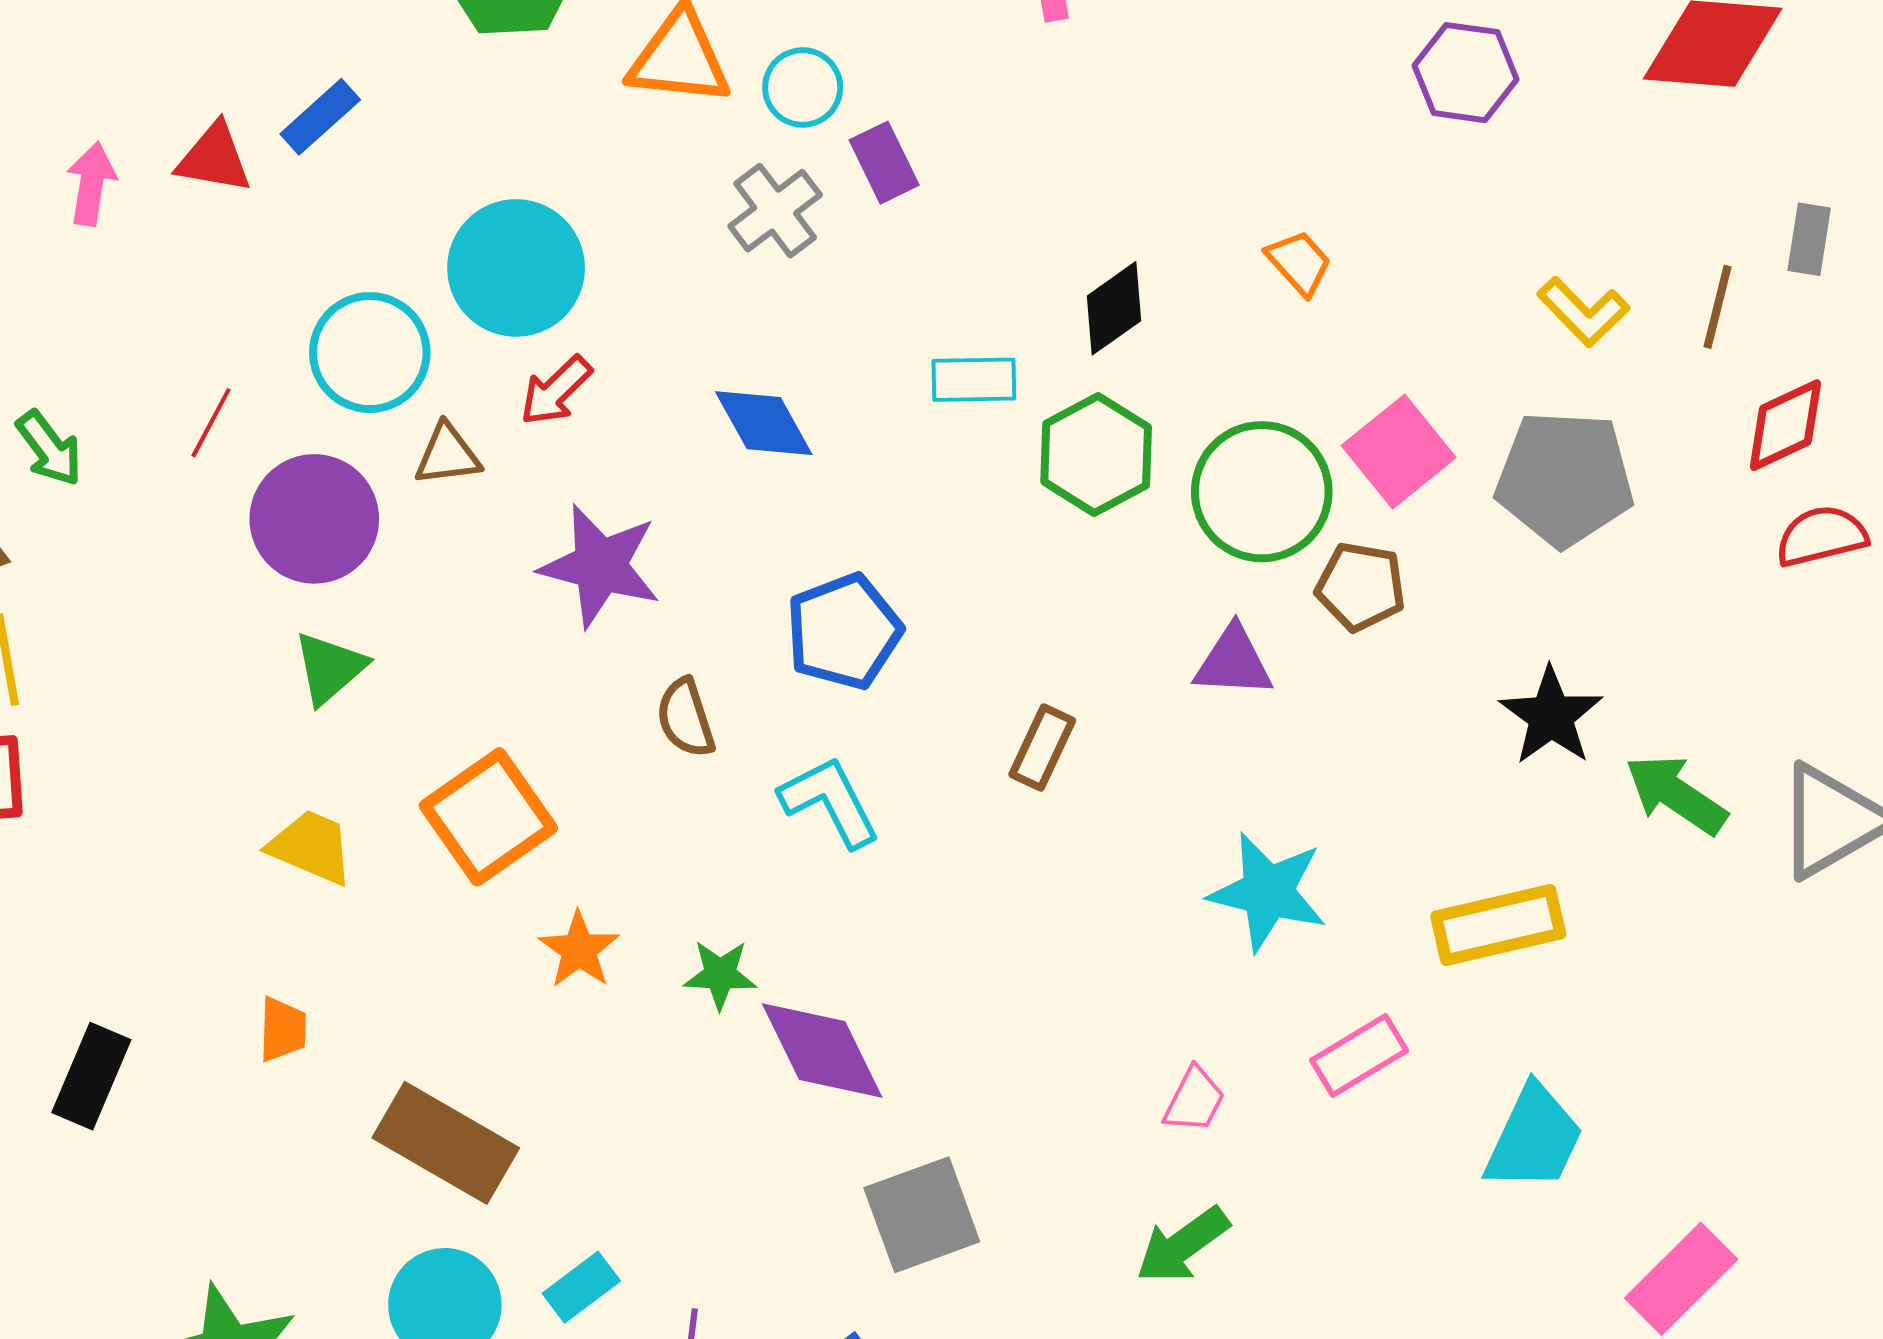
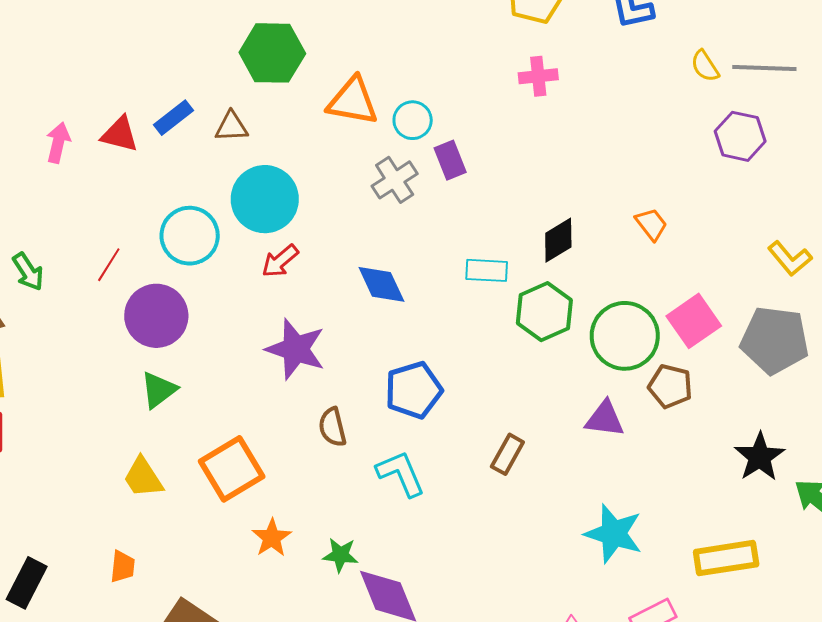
brown triangle: (447, 455) -> (231, 127), moved
yellow trapezoid: (311, 847) -> (143, 478), turned -150

